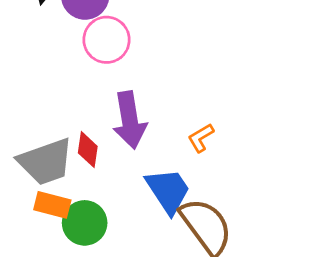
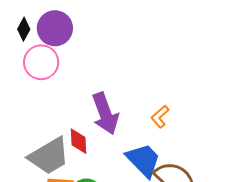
pink circle: (107, 40) -> (41, 62), moved

